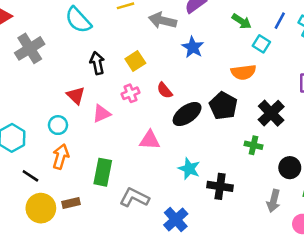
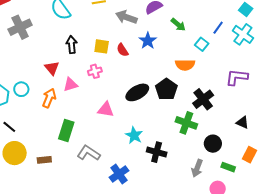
green arrow: (242, 21) -> (178, 25), moved
yellow square: (135, 61) -> (102, 46), turned 35
red semicircle: (165, 90) -> (122, 50), moved
cyan circle: (58, 125) -> (21, 89), moved
green cross: (253, 145) -> (186, 123), size x1.5
orange arrow: (61, 157) -> (49, 98), moved
brown rectangle: (71, 203) -> (44, 160), moved

